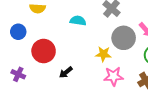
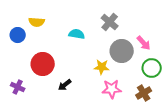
blue circle: (18, 32) -> (18, 35), moved

